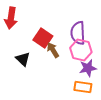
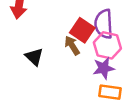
red square: (43, 38) -> (82, 30), moved
purple star: (88, 68) -> (104, 68), moved

